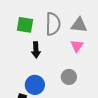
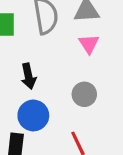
black arrow: (36, 50) -> (28, 76), moved

